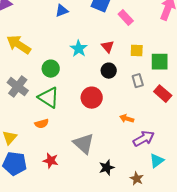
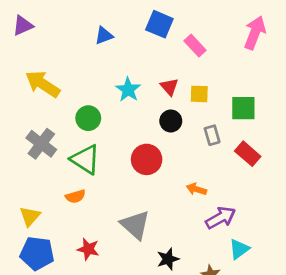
yellow square: (137, 51) -> (199, 94), moved

